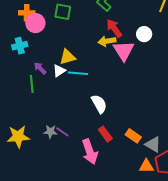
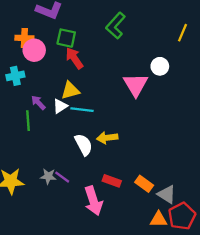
red arrow: (114, 28) -> (74, 58), moved
yellow arrow: (107, 41) -> (107, 138), moved
white semicircle: (99, 104) -> (84, 145), moved
red rectangle: (105, 134) -> (112, 181), turned -35

